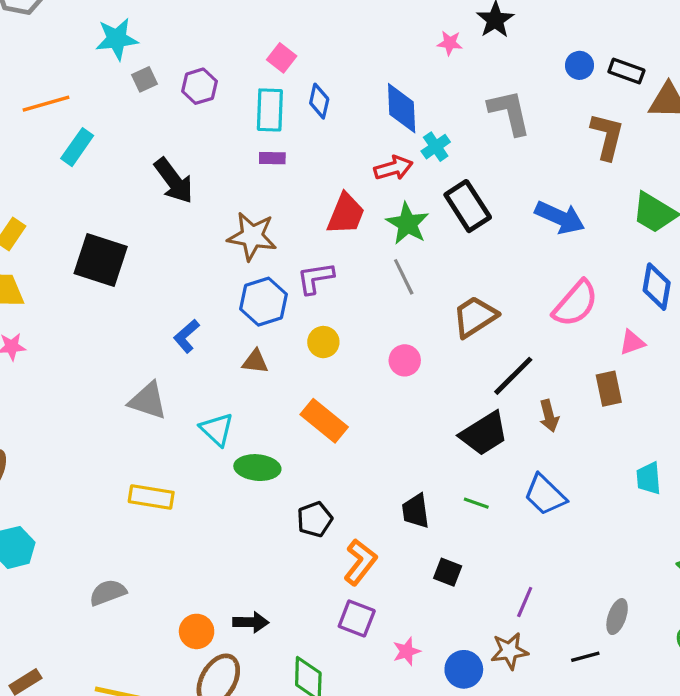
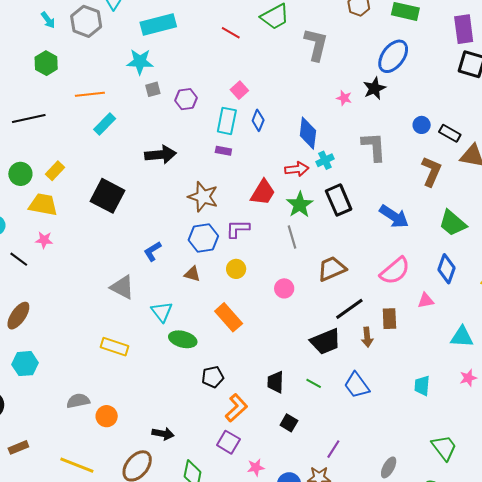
black arrow: (174, 181) -> (161, 155), turned -68
brown rectangle: (609, 389) -> (389, 319), moved
orange circle: (197, 631) -> (107, 416), moved

